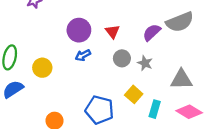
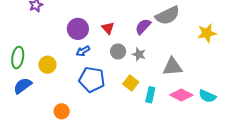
blue pentagon: (99, 110) -> (92, 79), moved

